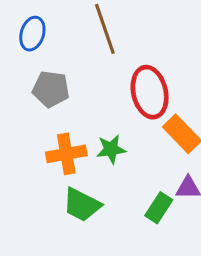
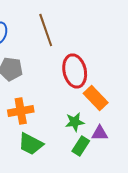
green star: (111, 149) -> (75, 122), moved

